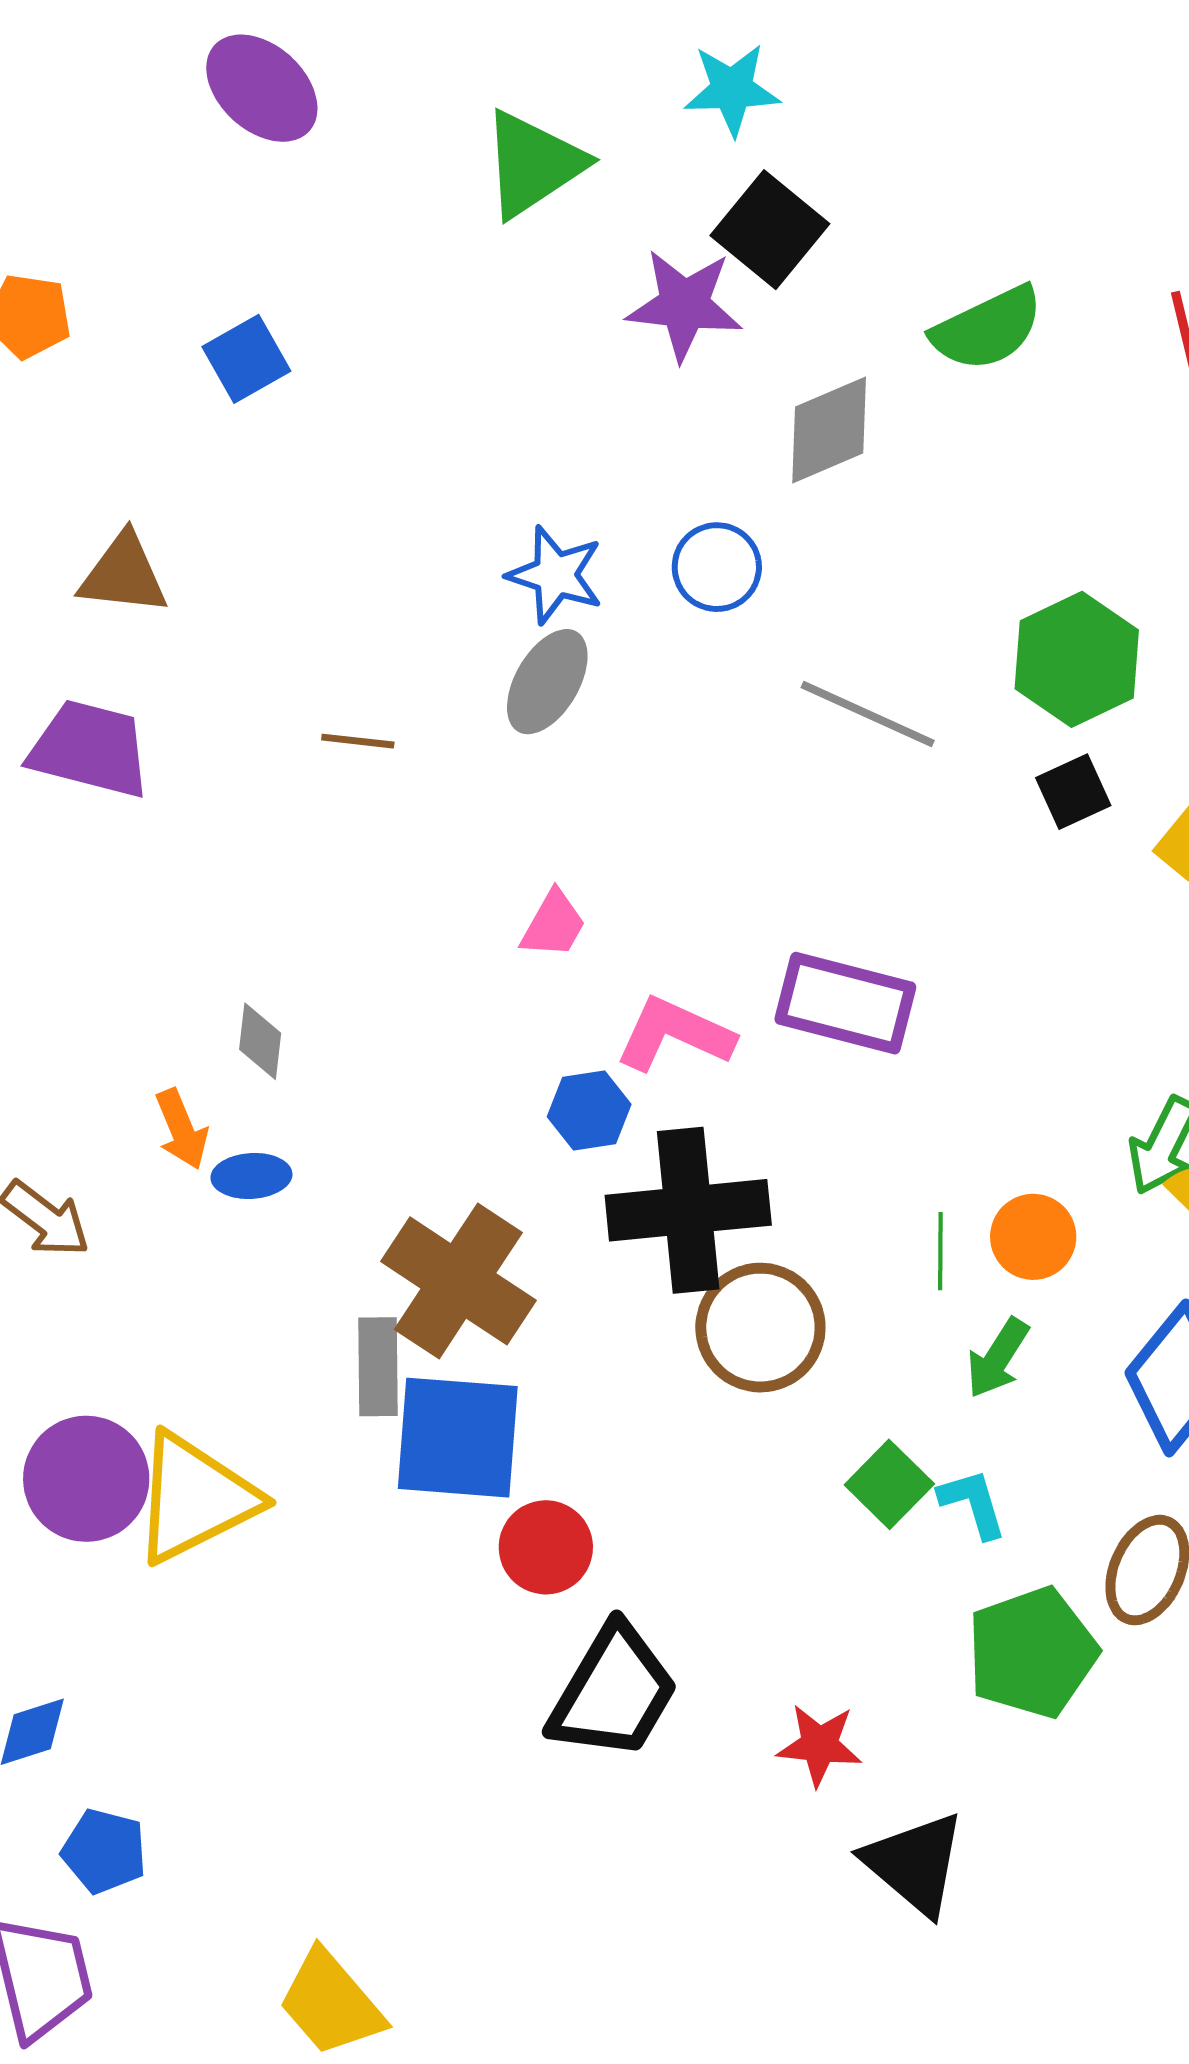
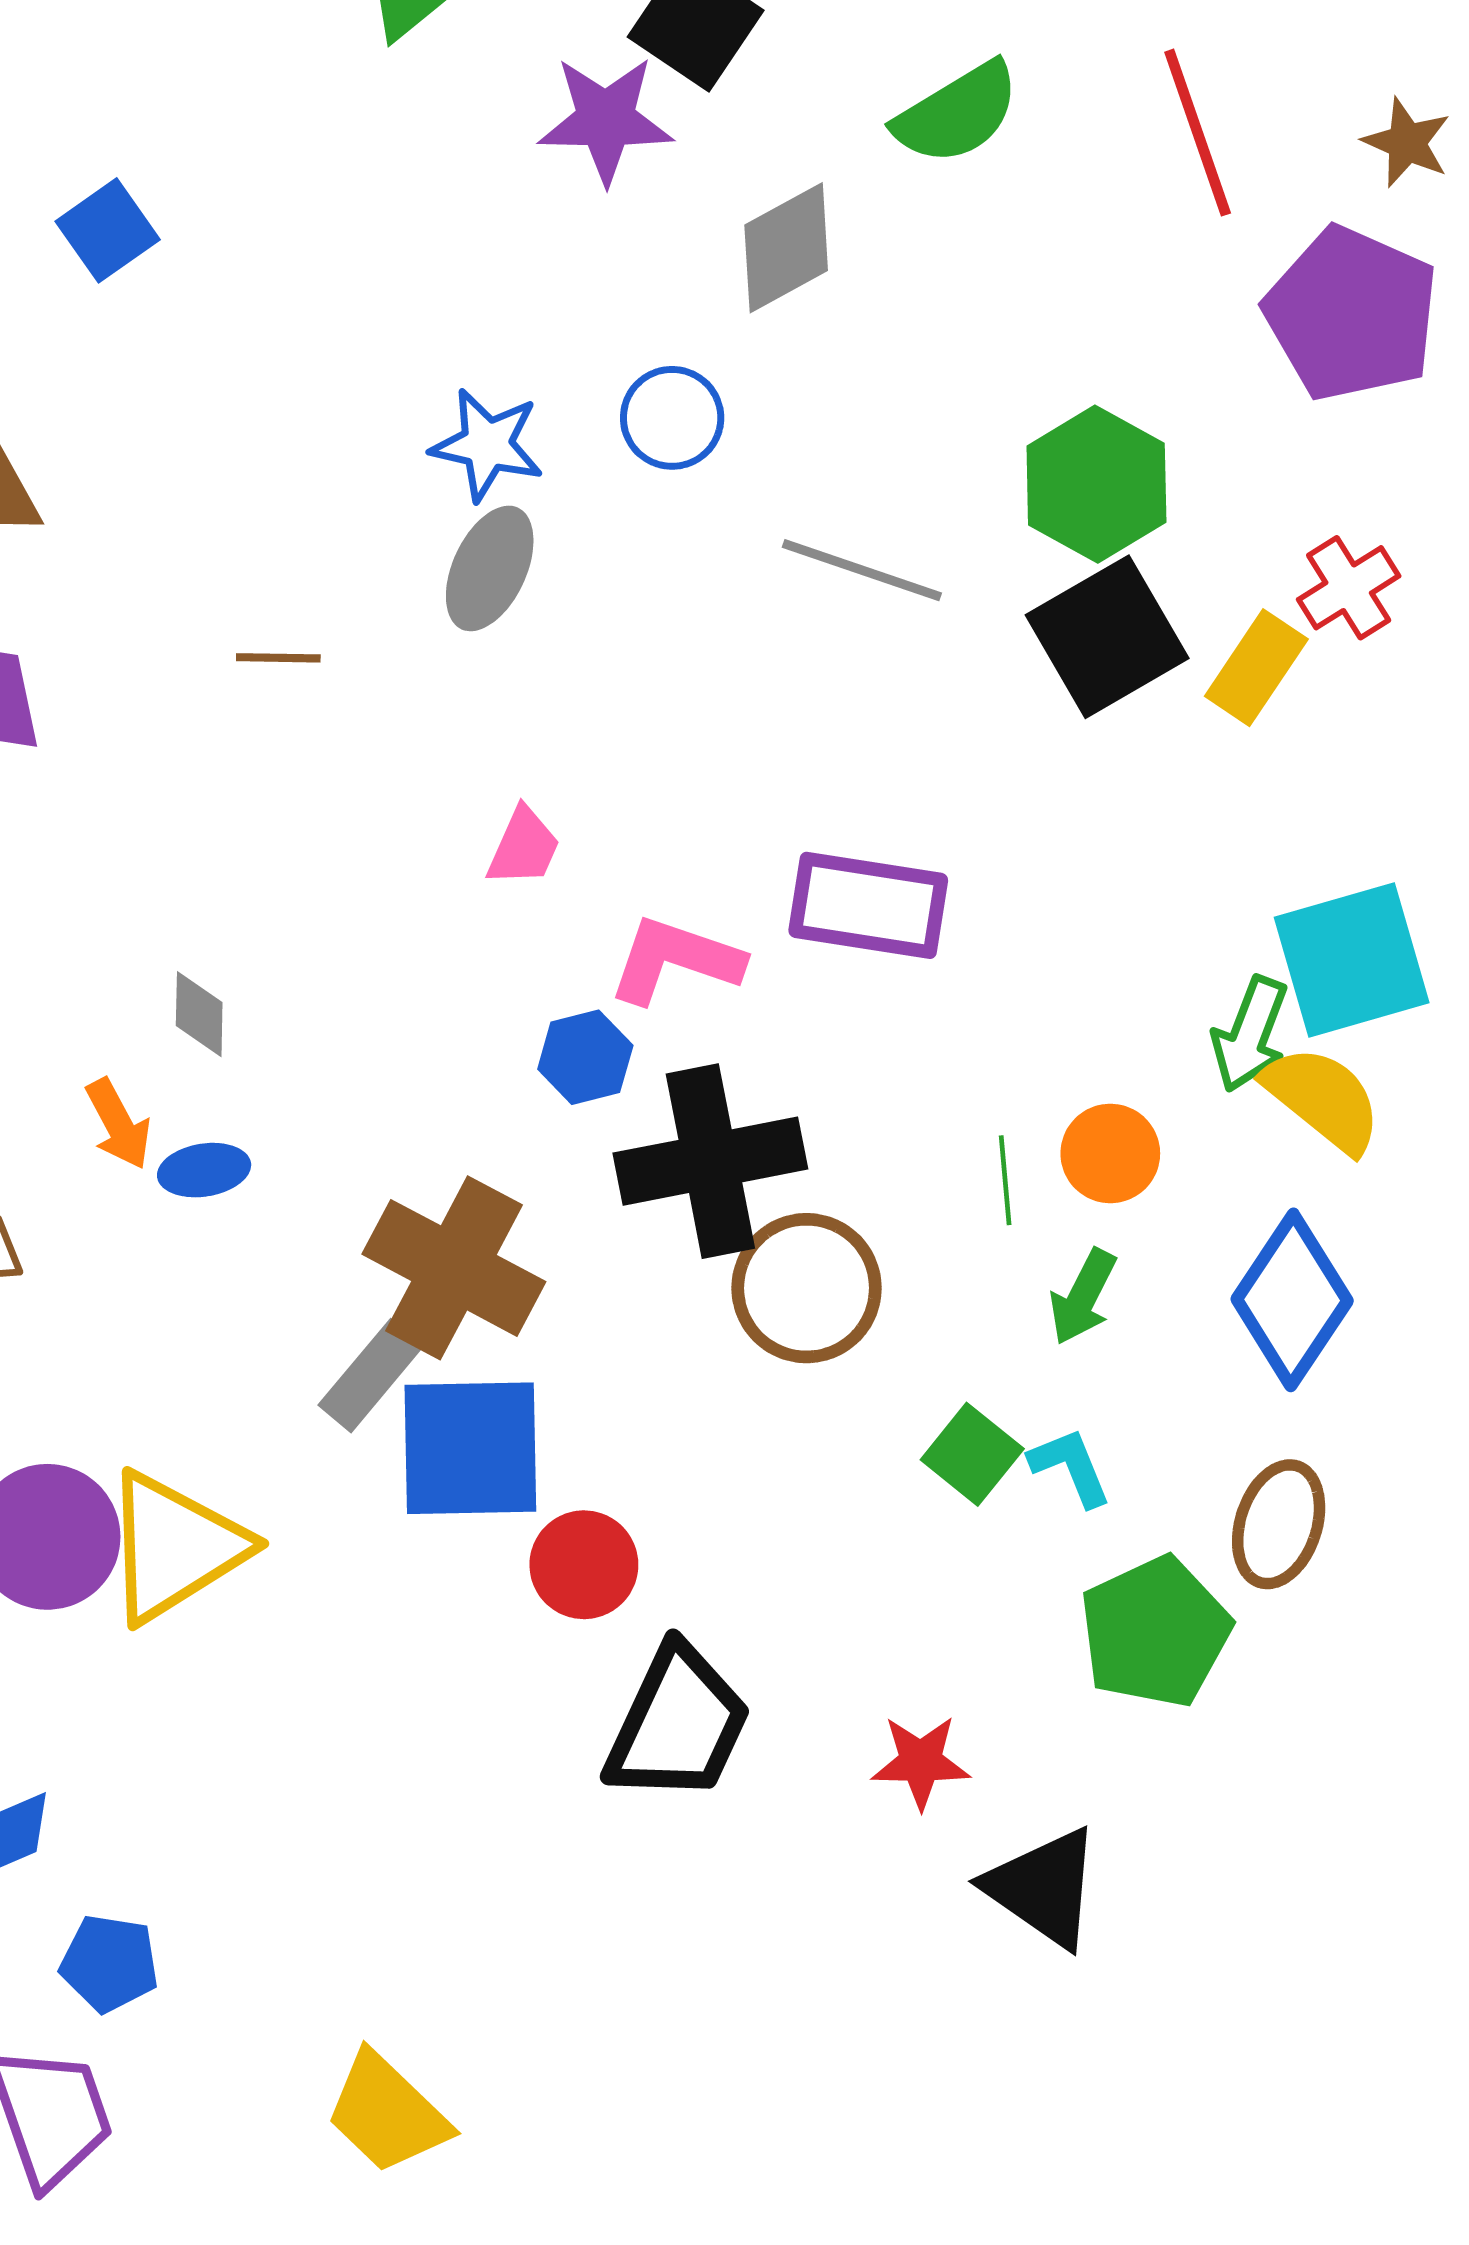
black square: (1073, 792) -> (1107, 637), size x1.8
gray rectangle: (378, 1367) -> (371, 1376), turned 46

